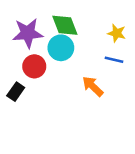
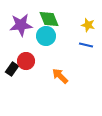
red circle: (34, 66) -> (26, 61), moved
orange arrow: (93, 86) -> (60, 76), moved

